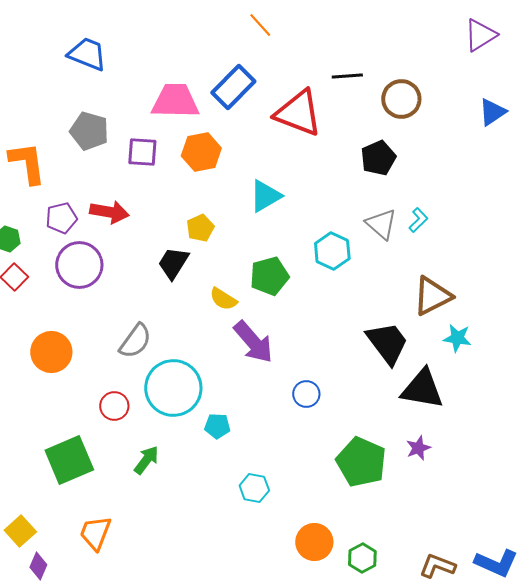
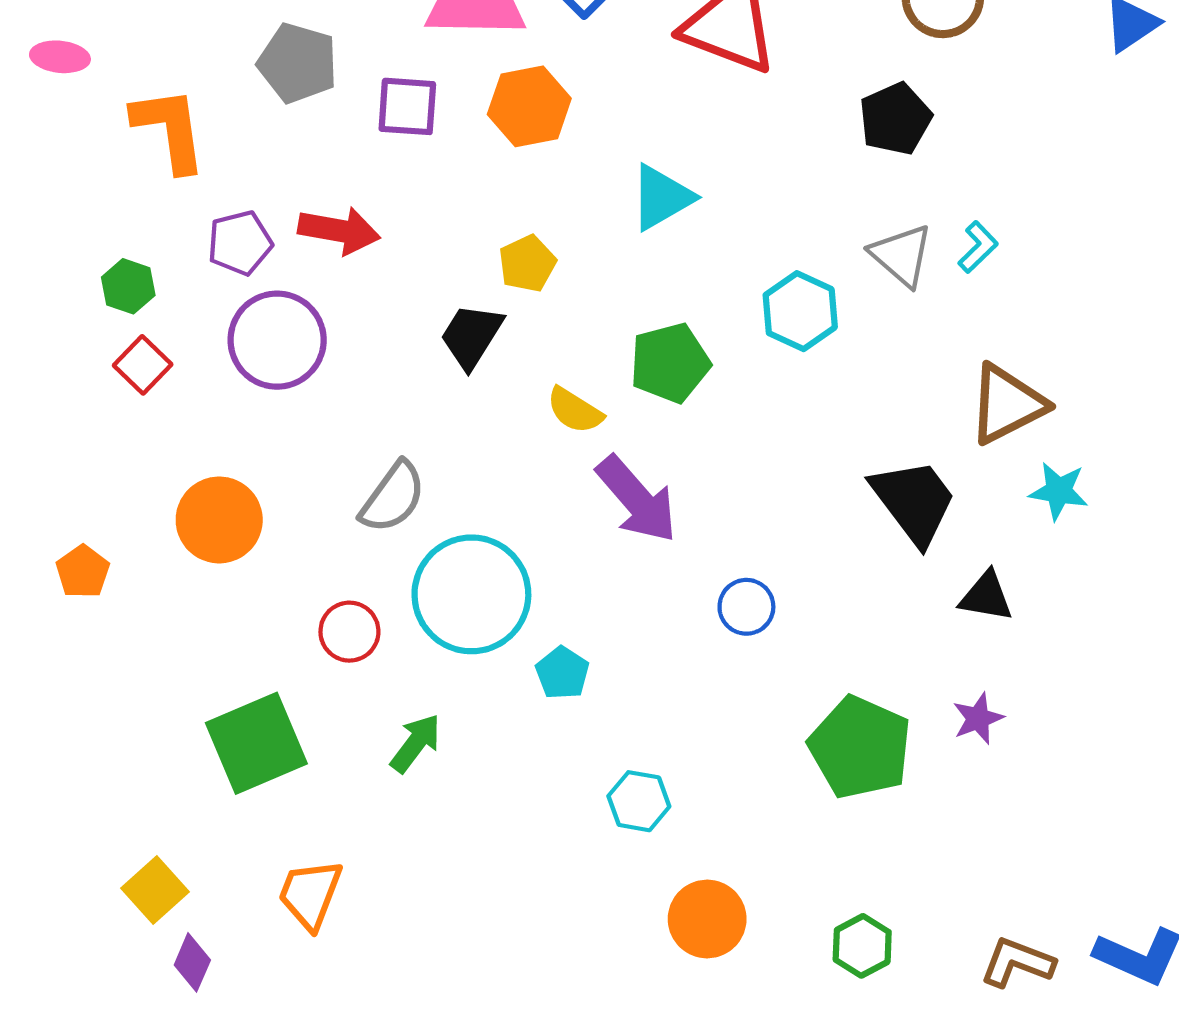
black triangle: (422, 389) -> (986, 596), size x0.6
cyan pentagon: (217, 426) -> (562, 673), turned 30
orange circle: (314, 542) -> (707, 919), moved

